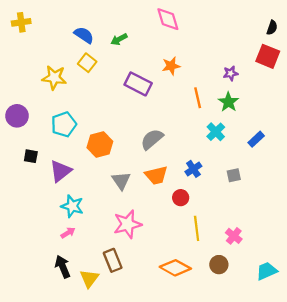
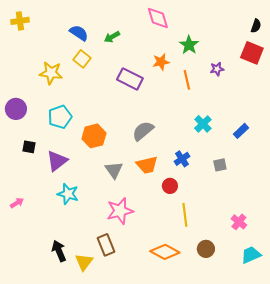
orange line: (198, 98) -> (187, 80), moved
green star: (228, 102) -> (189, 45), moved
pink arrow: (68, 233) -> (17, 203), moved
pink cross: (234, 236) -> (239, 222), moved

